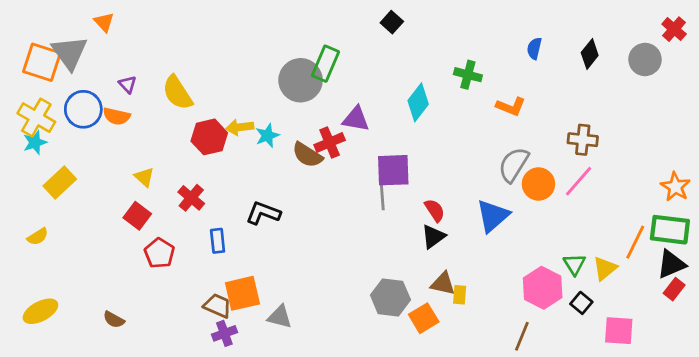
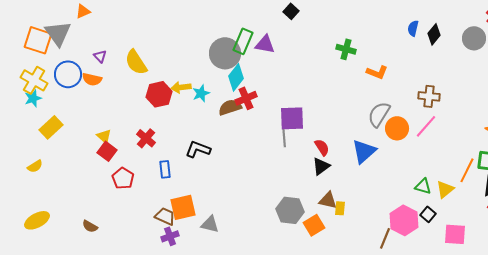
orange triangle: (104, 22) -> (83, 11), turned 49
blue semicircle: (534, 48) -> (413, 28), moved
cyan diamond: (418, 102) -> (236, 77), moved
purple triangle: (356, 119) -> (265, 44), moved
brown semicircle: (307, 155) -> (230, 107), turned 130
yellow triangle: (144, 177) -> (104, 136), moved
green triangle: (574, 264) -> (423, 186), turned -42
pink hexagon: (543, 288) -> (404, 220), moved

